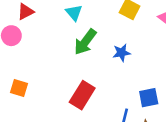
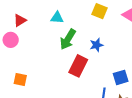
cyan triangle: (74, 13) -> (57, 18), turned -40
red rectangle: (82, 95) -> (78, 66), moved

